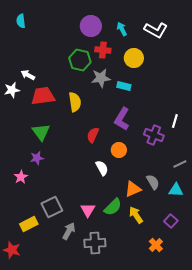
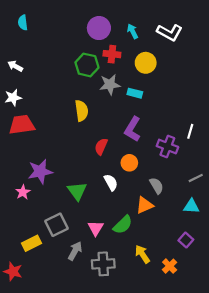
white arrow: (28, 75) -> (15, 66), moved
red trapezoid: (43, 96) -> (22, 125), moved
green triangle: (41, 132) -> (77, 191), moved
purple star: (37, 158) -> (40, 172), size x1.6
gray semicircle: (153, 182) -> (157, 186), moved
yellow arrow: (136, 215) -> (142, 254), moved

